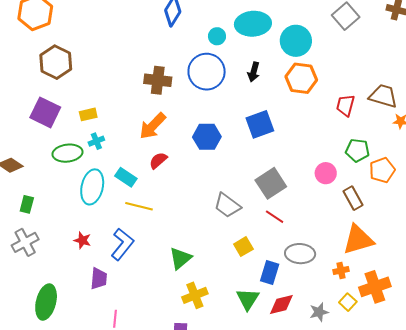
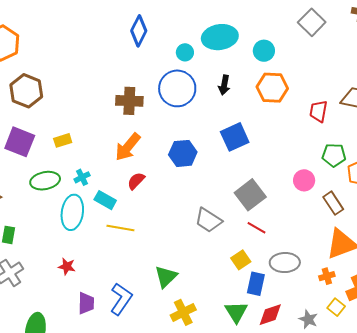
cyan circle: (296, 41) -> (264, 51), size x0.7
cyan cross: (96, 141) -> (82, 177), moved
blue L-shape: (122, 244) -> (121, 299), moved
yellow square: (243, 247) -> (241, 260), moved
gray star: (319, 312) -> (308, 319), turned -30

